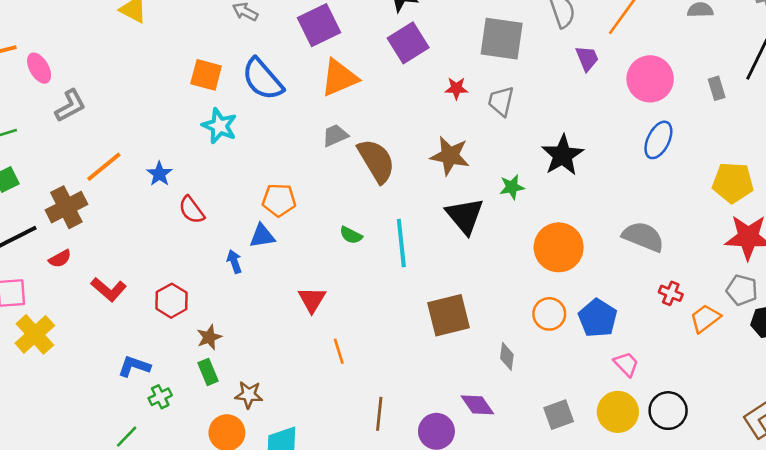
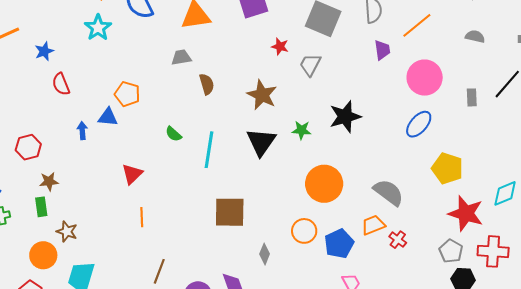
brown semicircle: (376, 161) -> (207, 84), size x0.6
yellow pentagon: (733, 183) -> (447, 168), moved
orange trapezoid: (705, 318) -> (373, 225), moved

